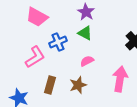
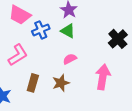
blue cross: (58, 42) -> (41, 30), moved

